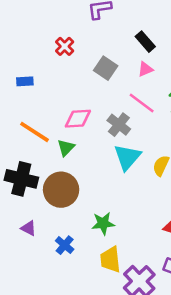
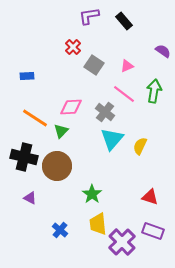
black rectangle: (145, 42) -> (124, 21), moved
red cross: (65, 46) -> (73, 47), moved
green star: (103, 223) -> (92, 194), turned -30
blue cross: (65, 245) -> (60, 230), moved

